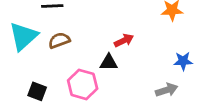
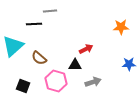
brown semicircle: (59, 40) -> (39, 58), moved, turned -119
gray arrow: (167, 90) -> (93, 82), moved

